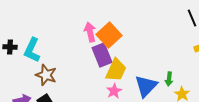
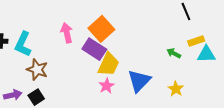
pink arrow: (90, 32) -> (67, 33), moved
purple rectangle: (102, 55) -> (94, 49), turned -35
green arrow: (169, 79) -> (174, 53), moved, turned 112

